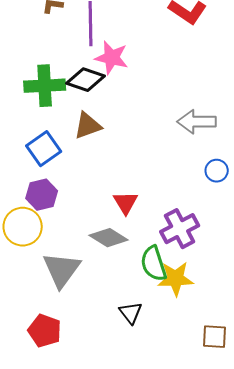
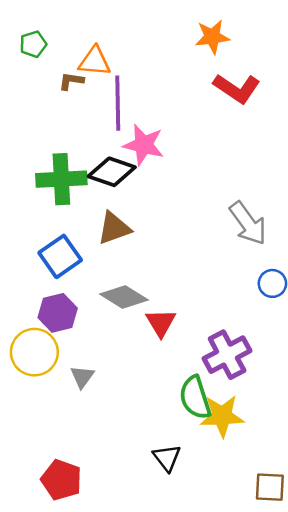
gray arrow: (197, 122) -> (248, 223), turned -126
gray diamond: (109, 238) -> (124, 297), moved
gray triangle: (62, 270) -> (82, 377), moved, size x0.5

